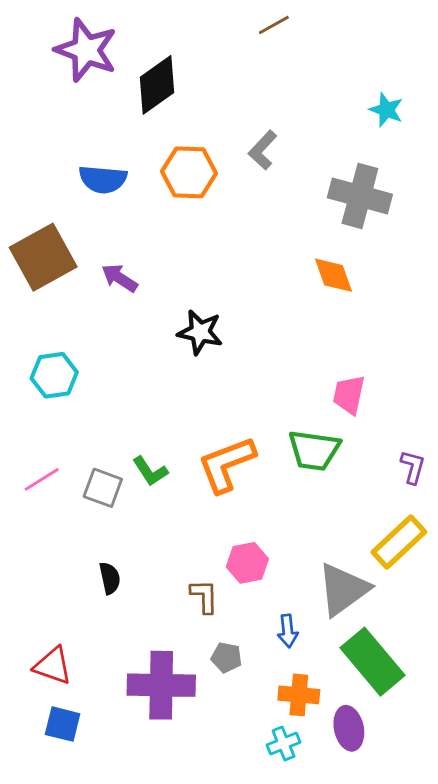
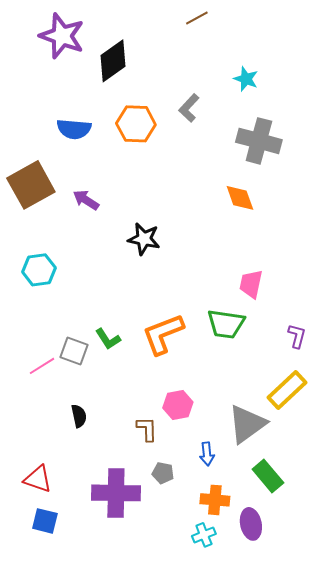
cyan star: (386, 110) -> (246, 79), moved
pink line: (42, 479) -> (42, 366), moved
green rectangle: (372, 662) -> (268, 476), size x0.7

